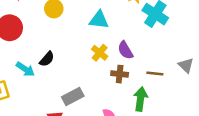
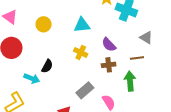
yellow cross: (100, 53) -> (81, 53), moved
gray triangle: (186, 65) -> (146, 37), moved
gray rectangle: (73, 97) -> (85, 90), moved

